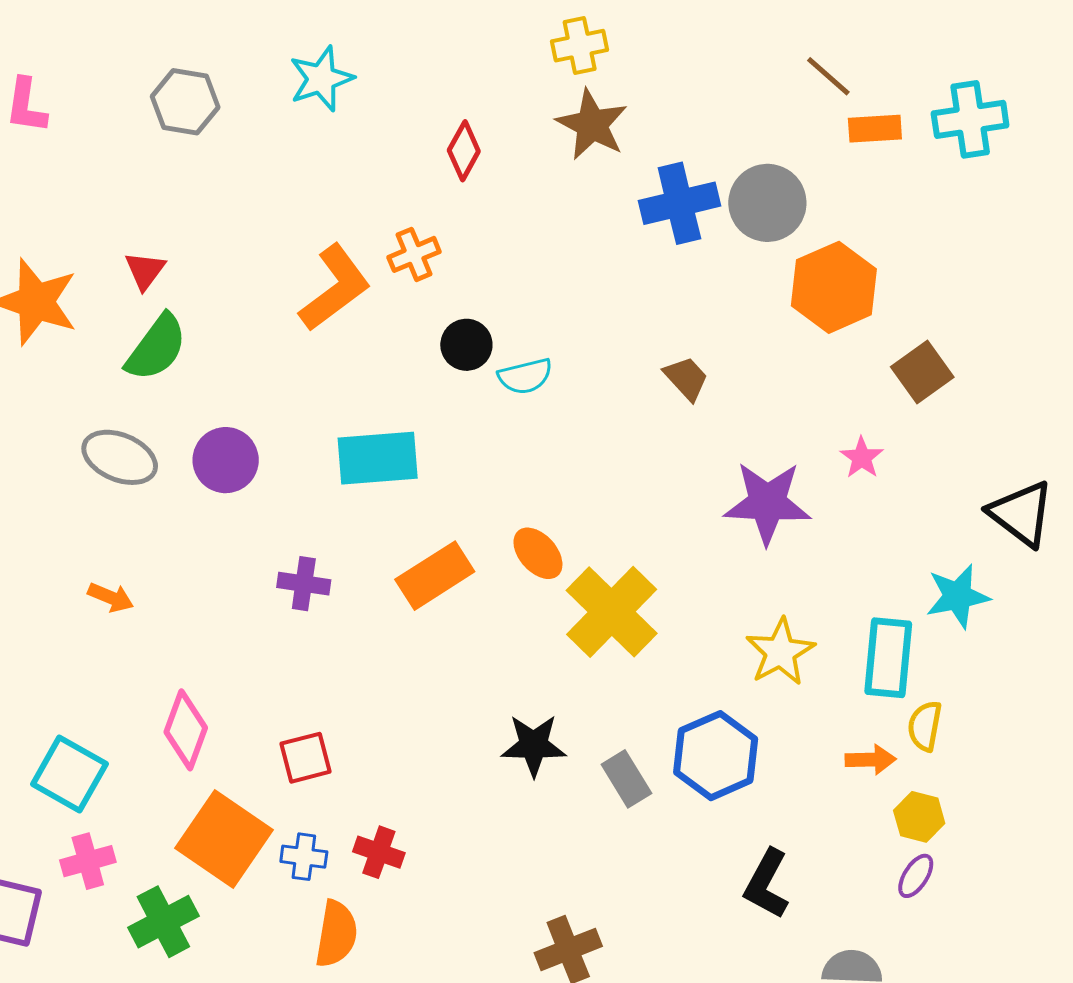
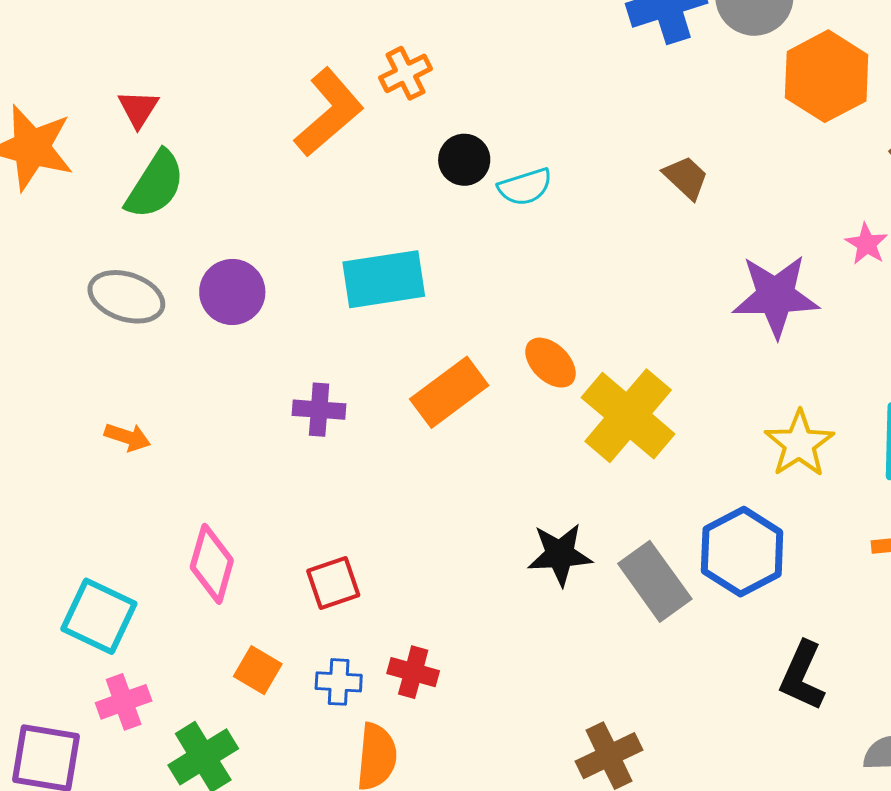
gray rectangle: (626, 779) -> (655, 581), size x1.4
orange square: (224, 839) -> (258, 670), size x0.5

